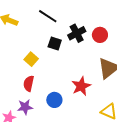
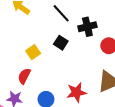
black cross: (77, 33) -> (87, 27), moved

